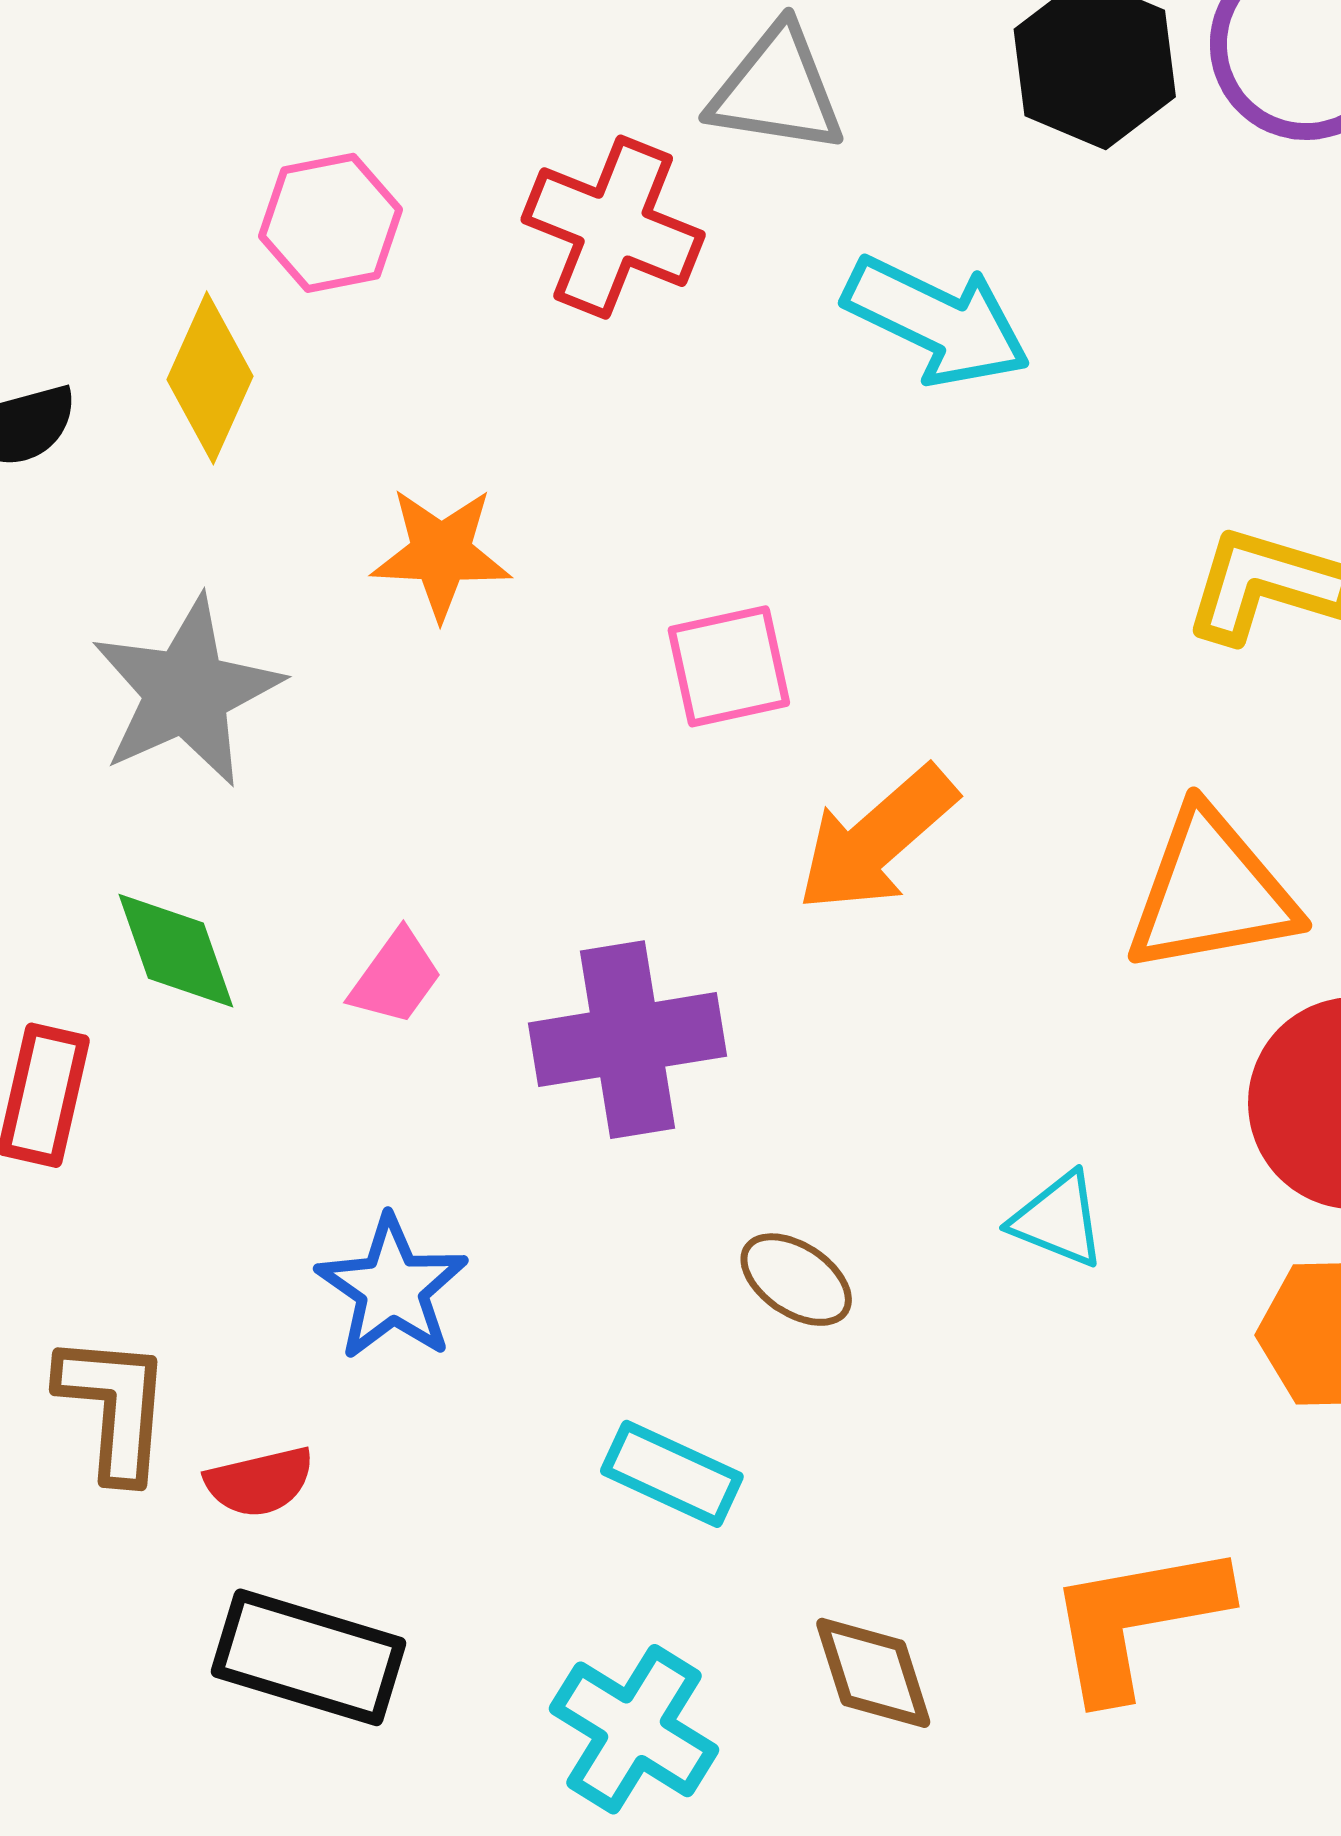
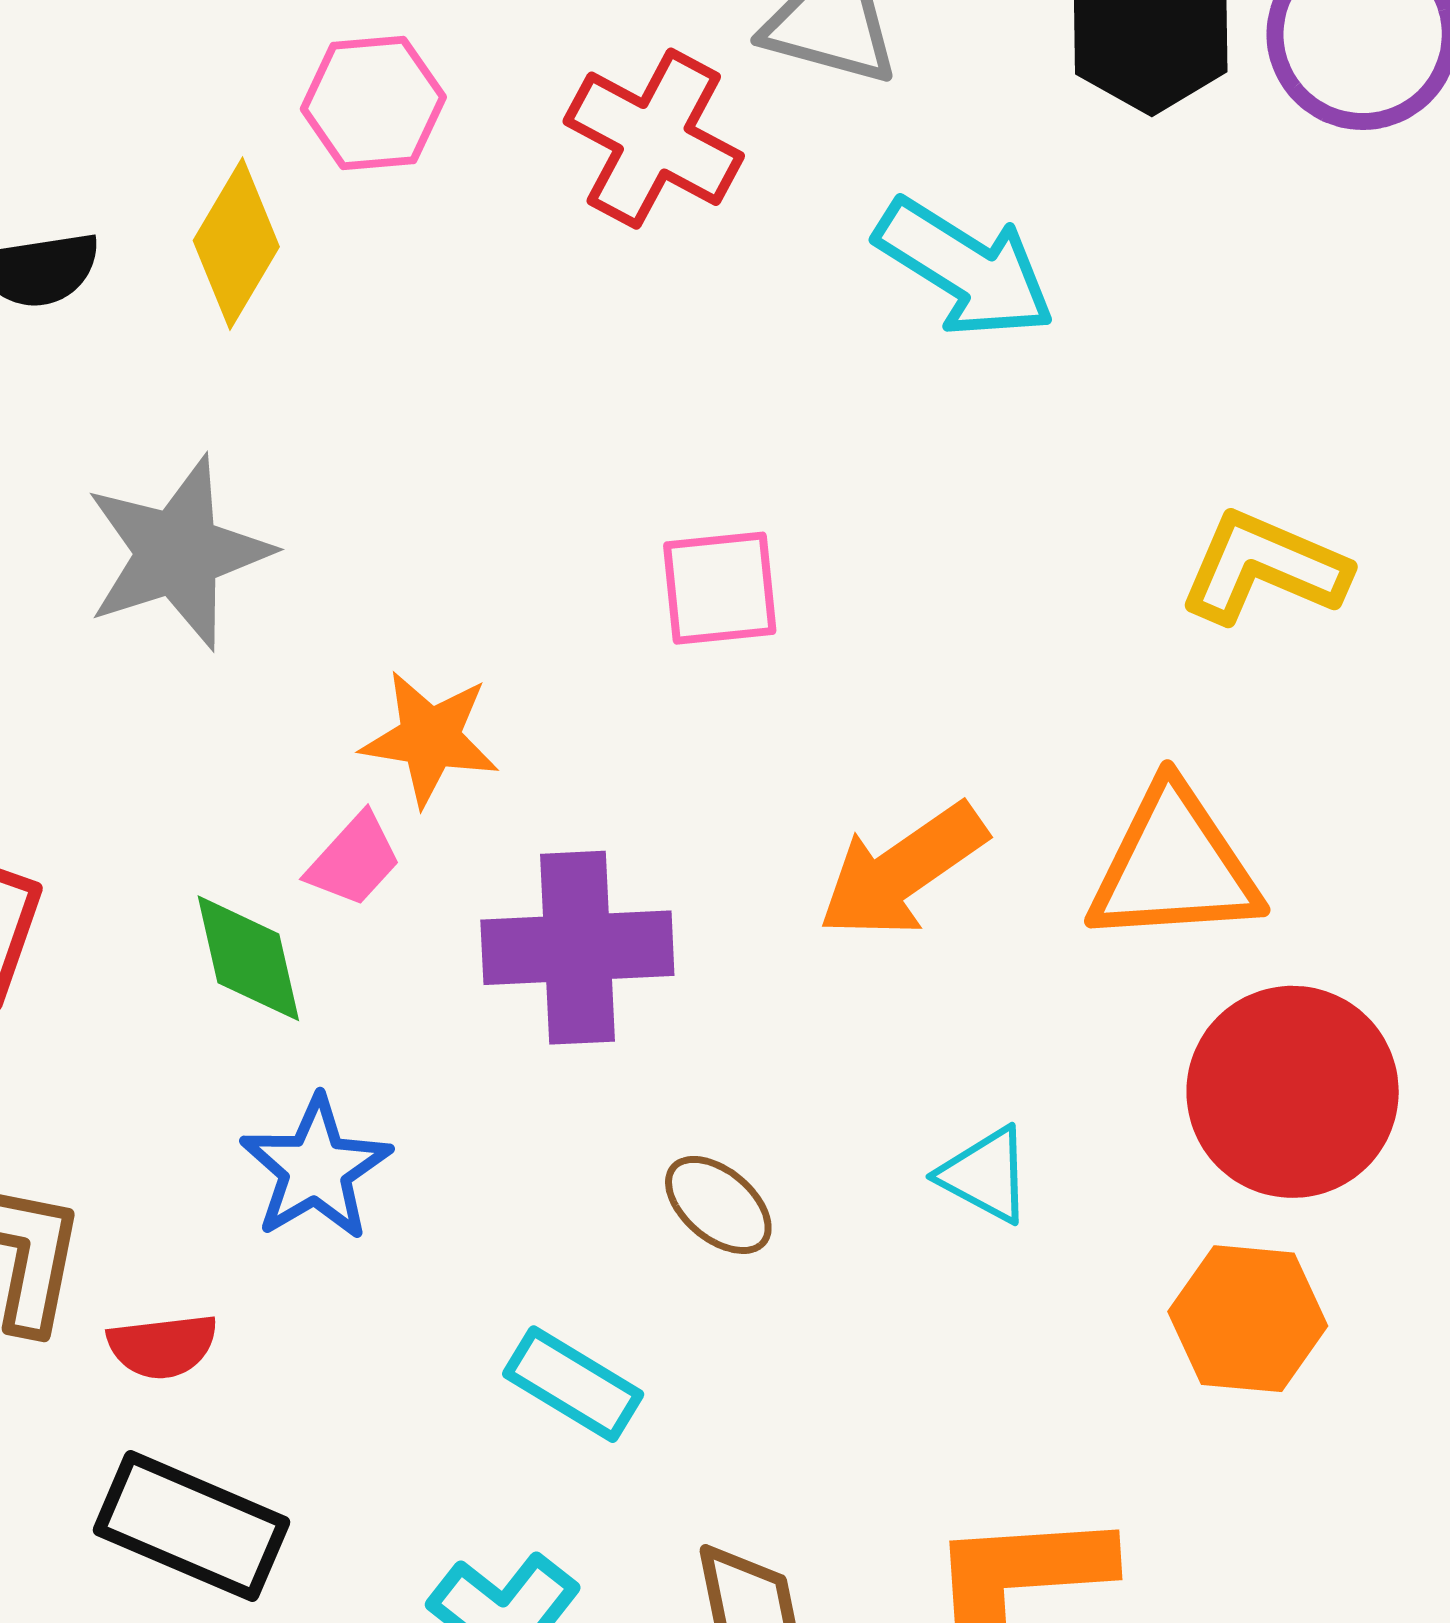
orange star: (441, 553) -> (430, 738), moved
orange arrow: (877, 839) -> (902, 871), moved
green diamond: (176, 951) -> (248, 958), moved

